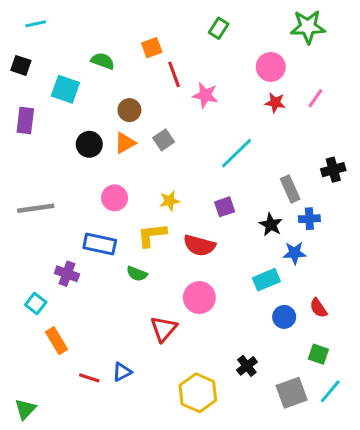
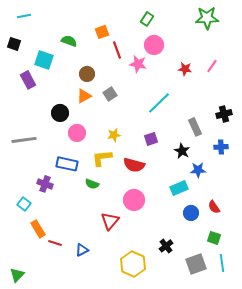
pink circle: (271, 67) -> (154, 45), moved
purple rectangle: (25, 121) -> (28, 80), moved, turned -36
black circle: (89, 144) -> (60, 113), moved
blue cross: (309, 219) -> (221, 147), moved
red line: (89, 378) -> (55, 243), moved
cyan line: (330, 391) -> (222, 263), turned -48

